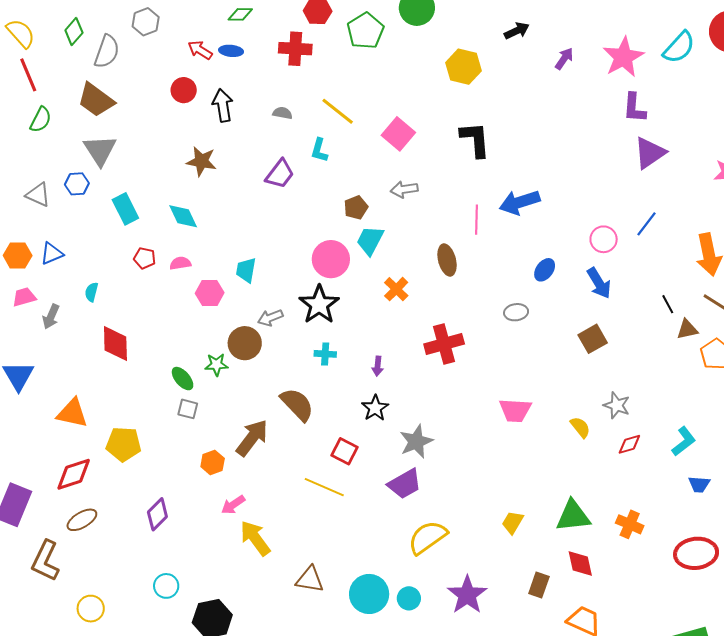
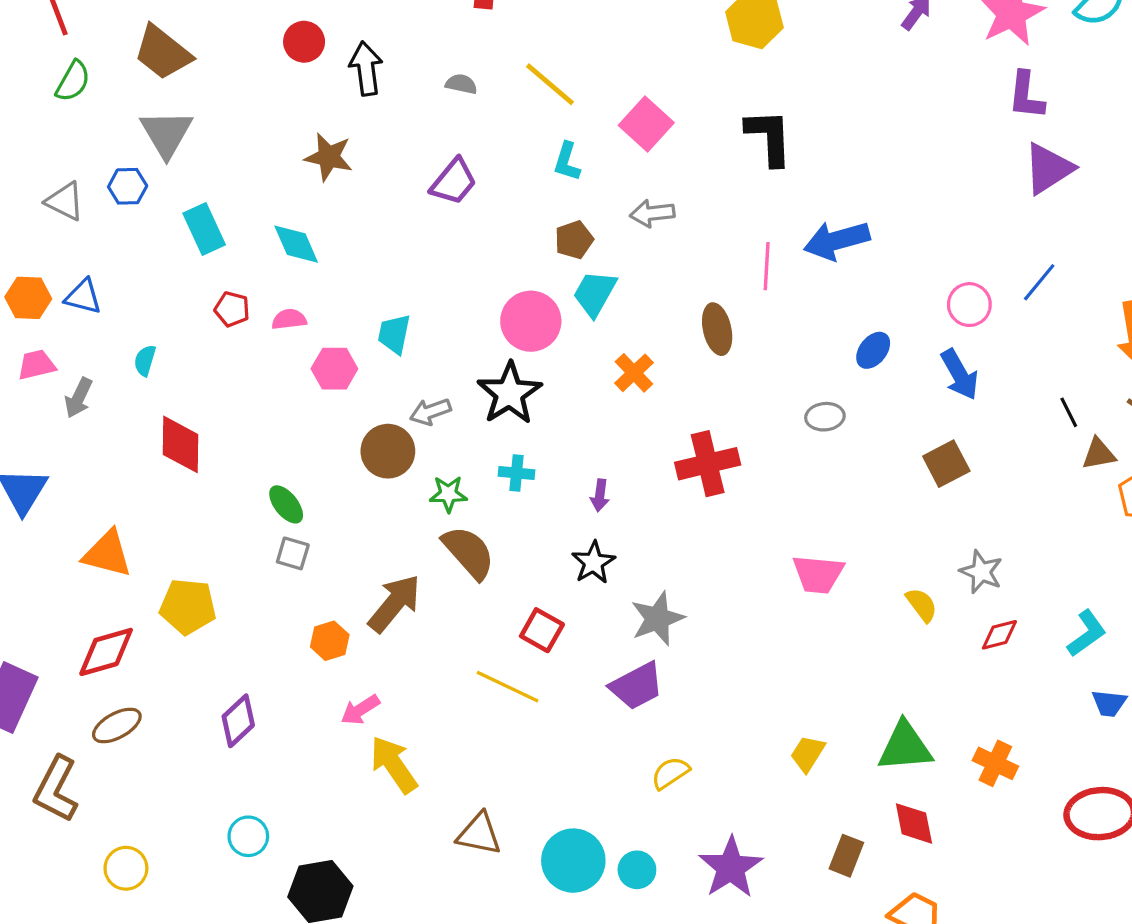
cyan L-shape: (319, 150) -> (567, 162), moved
blue triangle: (52, 254) -> (83, 297), turned 35
green star: (216, 365) -> (448, 494), moved
yellow semicircle: (428, 537) -> (670, 773), size x0.6

